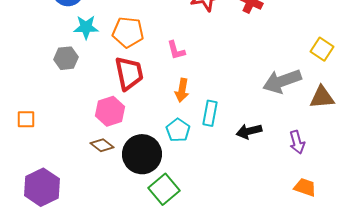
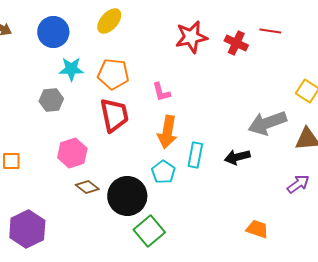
orange arrow: (182, 90) -> (167, 132), size x1.4
pink hexagon: (110, 111) -> (72, 153), moved
black arrow: (249, 131) -> (237, 157), moved
purple arrow: (297, 142) -> (298, 184), moved, turned -110
orange trapezoid: (305, 187) -> (257, 229), moved

